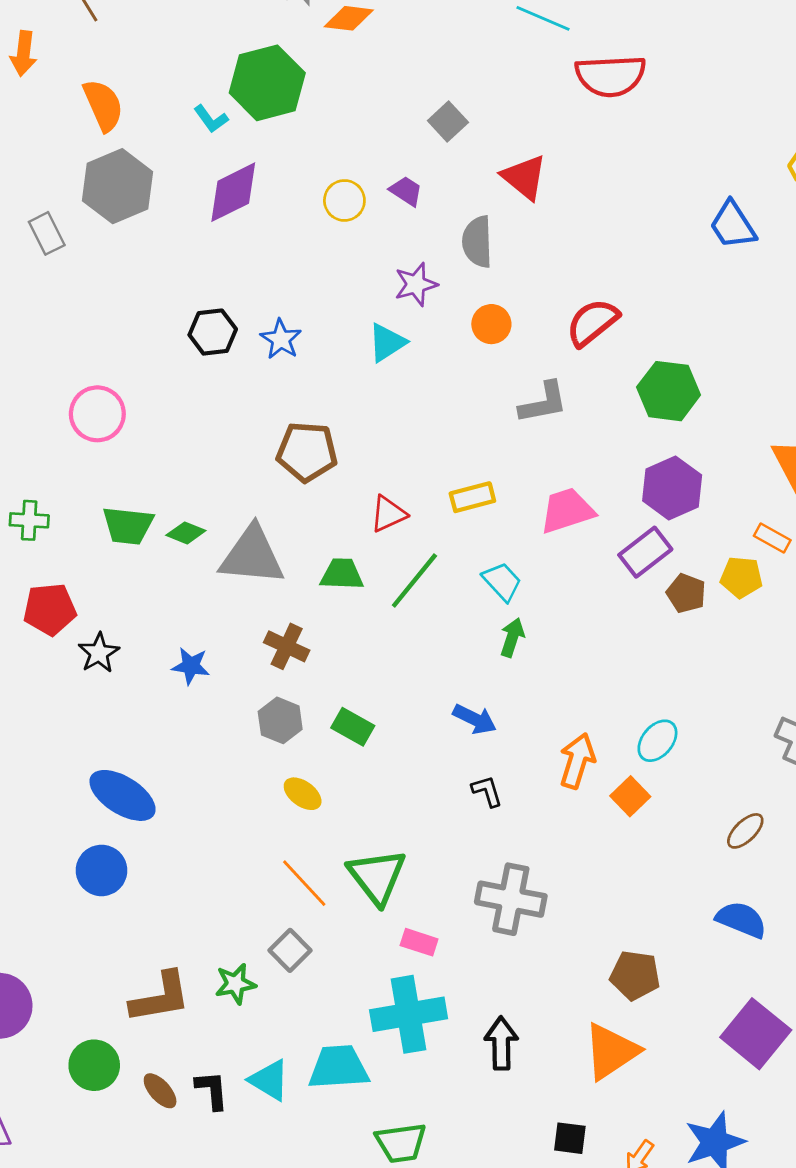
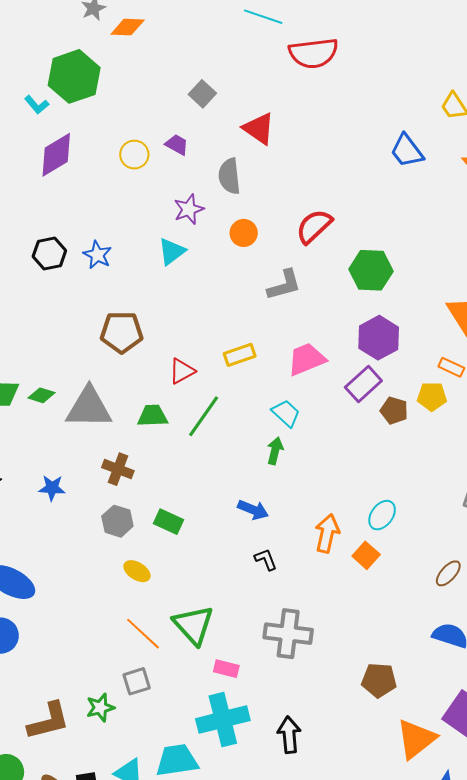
cyan trapezoid: (502, 582) -> (286, 413), moved
gray square: (290, 950) -> (137, 681), turned 32
orange triangle: (611, 1051) -> (416, 739), moved

